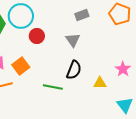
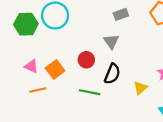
red circle: (37, 36) -> (86, 60), moved
yellow triangle: (100, 83) -> (140, 88), turned -40

